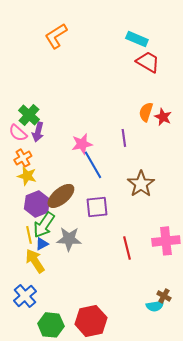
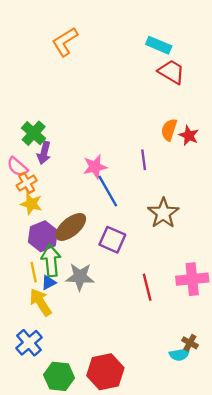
pink semicircle: (18, 133) -> (17, 167), moved
purple square: (97, 207) -> (112, 240), turned 30
green arrow: (44, 225) -> (51, 261), turned 140

